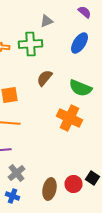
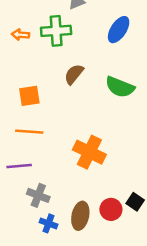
orange cross: (70, 118) -> (89, 152), moved
gray cross: (16, 173) -> (38, 195), turned -30
blue cross: (12, 196) -> (48, 223), moved

